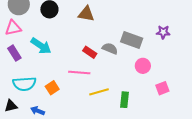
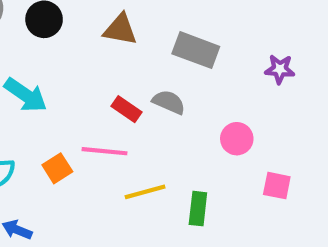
gray rectangle: (132, 40) -> (196, 50), moved
orange square: (52, 88) -> (57, 168), moved
pink square: (162, 88) -> (277, 186), turned 32

